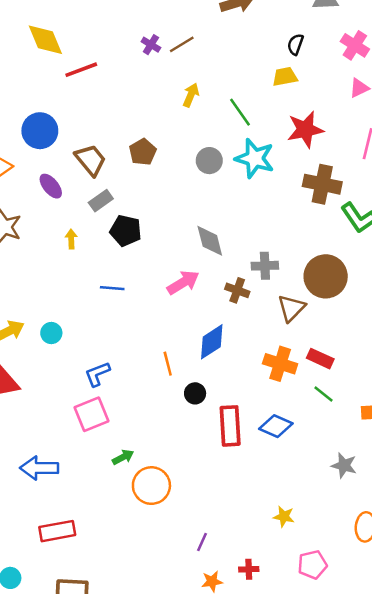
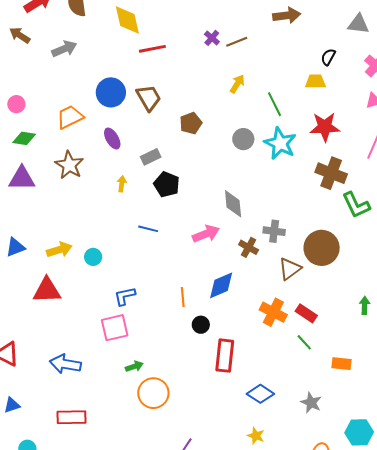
brown trapezoid: (91, 160) -> (149, 98), moved
blue diamond: (276, 426) -> (260, 394), moved

